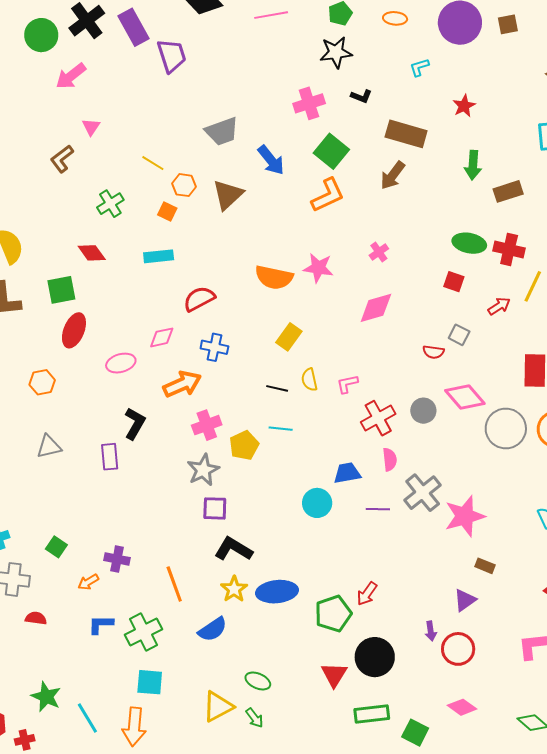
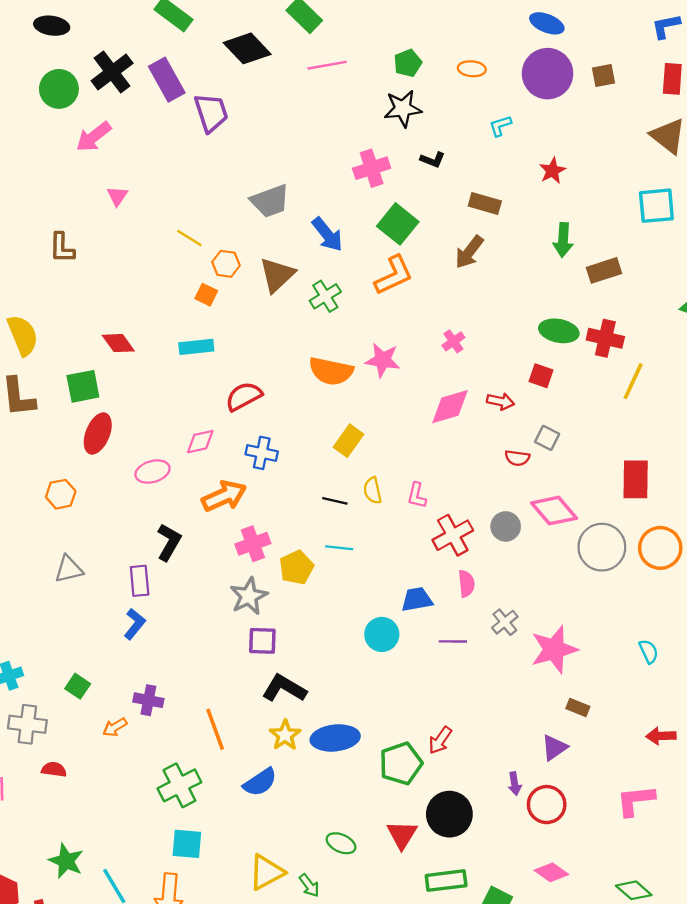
brown rectangle: (406, 134) -> (485, 203), size x0.7
brown L-shape: (62, 159) -> (62, 248), moved, turned -52
green cross: (110, 204) -> (325, 296), moved
red arrow: (499, 306) -> (500, 401), moved, turned 45
pink L-shape: (347, 384) -> (417, 495), turned -65
gray cross: (423, 493) -> (505, 622), size x0.6
blue L-shape: (101, 624) -> (135, 624), moved, turned 128
green ellipse: (258, 681) -> (341, 843), moved

